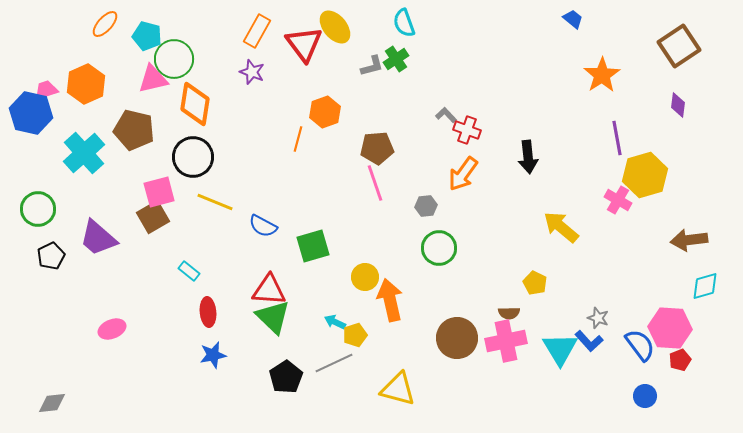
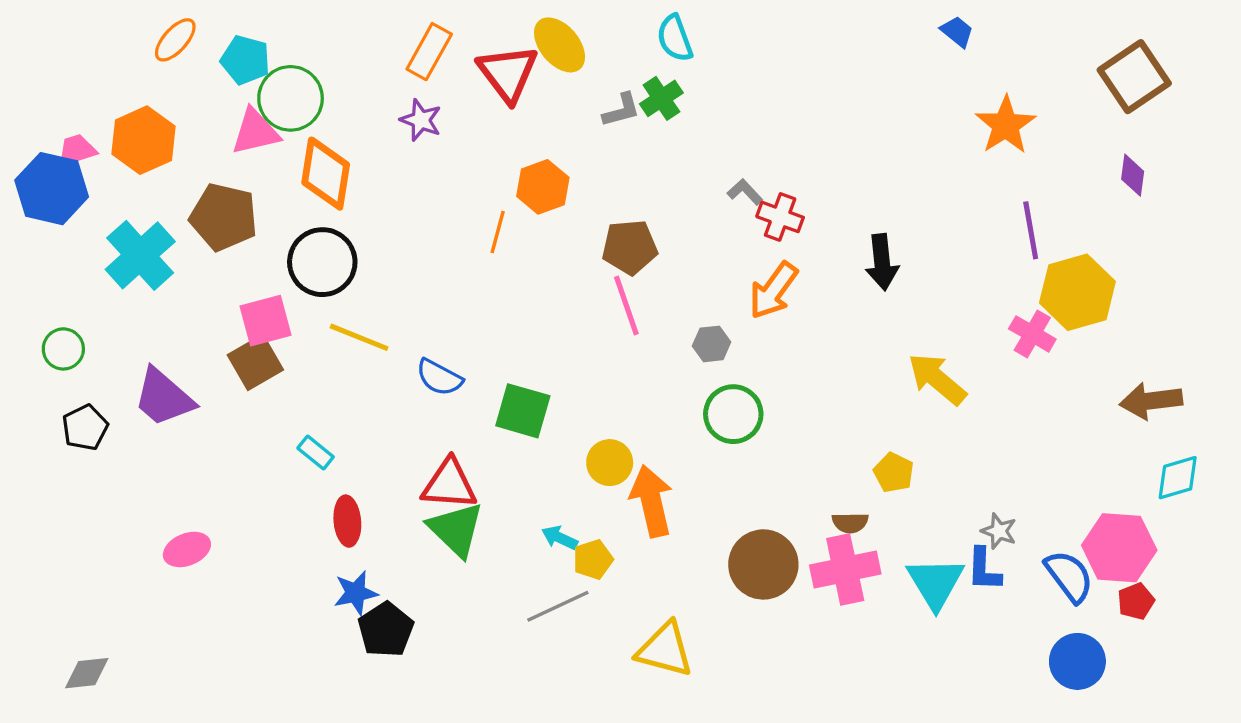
green circle: (38, 209) -> (63, 349), size x0.7
green square: (313, 246) -> (523, 411), turned 32
blue L-shape: (589, 341) -> (984, 570), turned 44
black pentagon: (286, 377) -> (386, 630), moved
blue circle: (645, 396) -> (1077, 661), size x1.4

